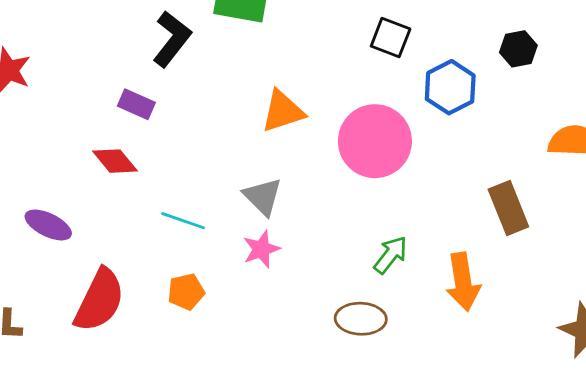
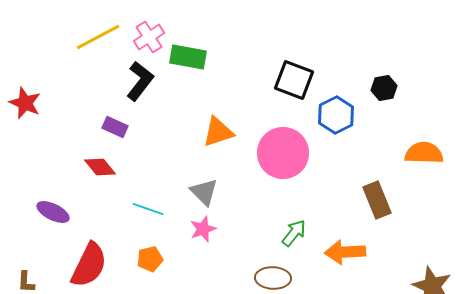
black square: (391, 37) -> (294, 80), size x1.4
orange arrow: (463, 282) -> (345, 252), turned 96

